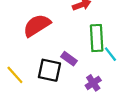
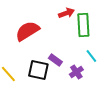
green rectangle: (97, 38) -> (83, 25), moved
purple cross: (93, 83) -> (76, 72), moved

